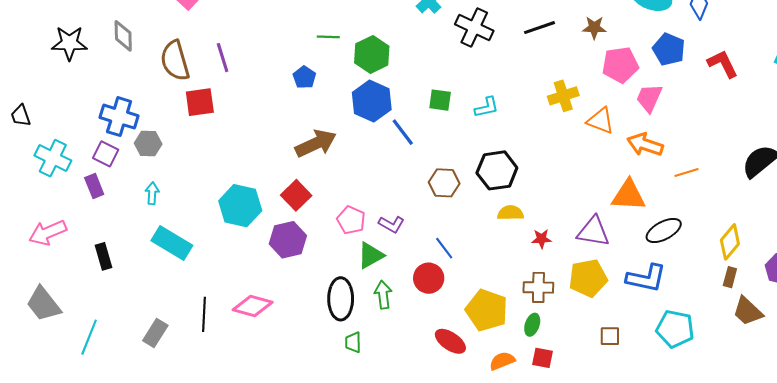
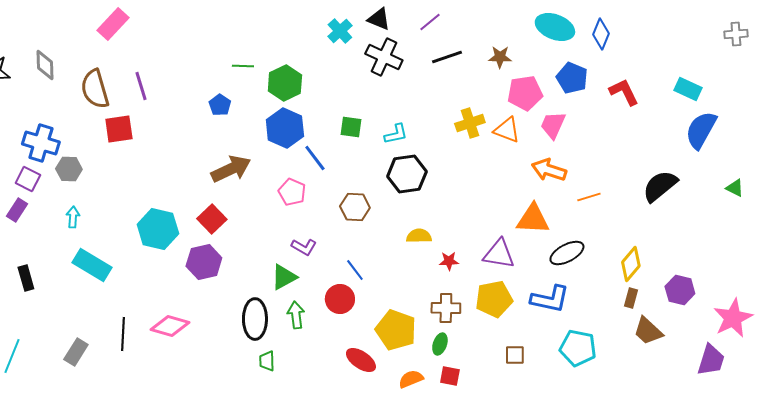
orange triangle: (601, 121) -> (507, 130), moved
black hexagon: (497, 170) -> (407, 174), moved
purple rectangle: (94, 186) -> (17, 210), turned 55
pink pentagon: (351, 220) -> (292, 192), moved

